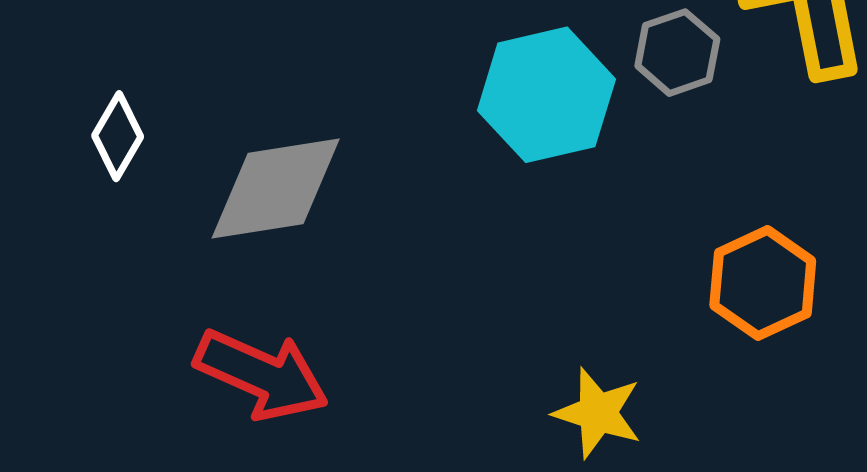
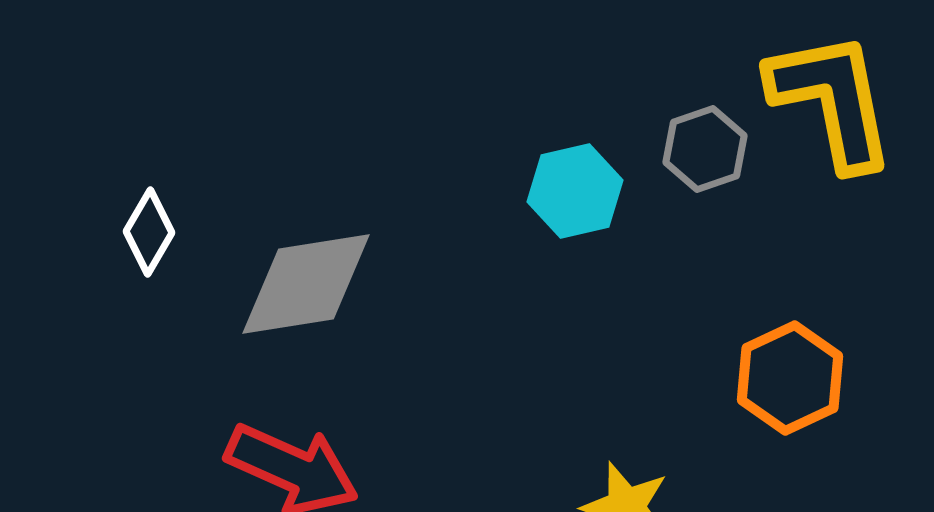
cyan hexagon: (546, 95) -> (575, 191), size x0.7

